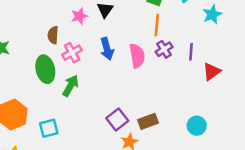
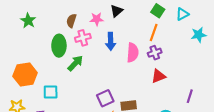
pink star: (79, 16) -> (97, 19), moved
purple line: (191, 52) -> (190, 96), moved
red triangle: (212, 72) -> (159, 76), moved

